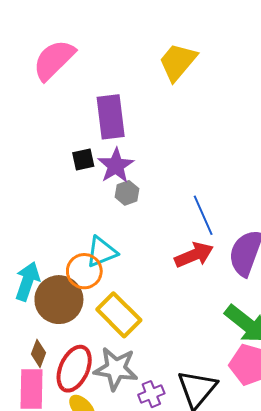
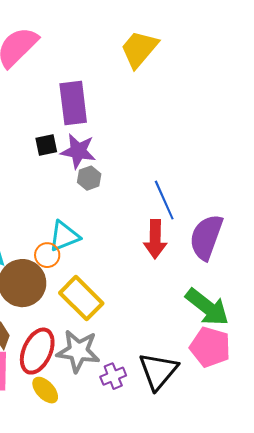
purple star: (116, 166) -> (78, 151), turned -30
red arrow: (194, 255) -> (155, 239), turned 114
orange circle: (84, 271) -> (47, 255), size x0.7

